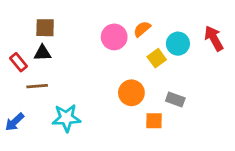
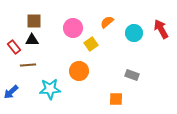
pink circle: (114, 37) -> (73, 28), moved
yellow square: (157, 58) -> (91, 44), moved
orange circle: (131, 93) -> (79, 71), moved
orange square: (154, 121) -> (116, 99), moved

